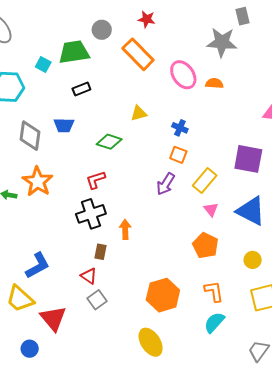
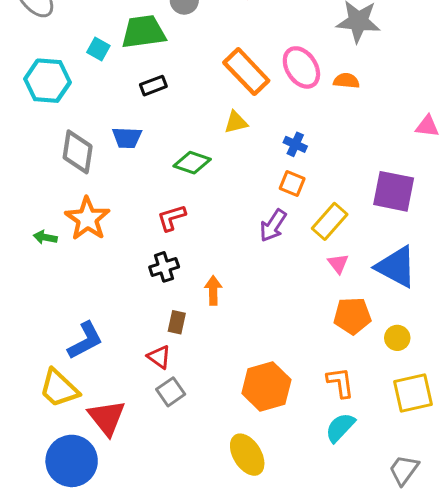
orange rectangle: (138, 54) -> (246, 72), moved
black cross: (91, 214) -> (164, 267), size x0.7
orange pentagon: (205, 246) -> (352, 316), moved, turned -30
blue circle: (30, 349) -> (72, 461), size x2.0

